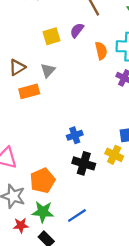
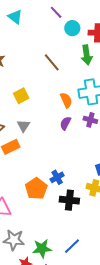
purple semicircle: (77, 30) -> (65, 123), moved
orange pentagon: (43, 181) -> (36, 189), moved

